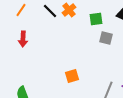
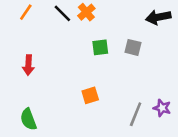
green square: (96, 19) -> (100, 47), moved
red arrow: (23, 39) -> (28, 65), moved

